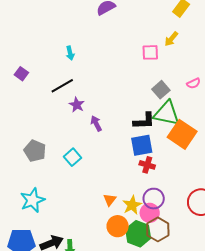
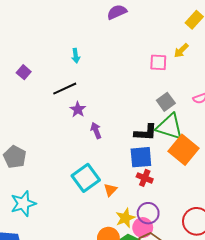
gray pentagon: (35, 151) -> (15, 157), moved
cyan square: (72, 157) -> (86, 178), moved, size x1.5
orange triangle: (110, 200) -> (110, 190), moved

